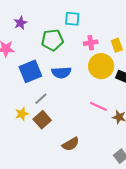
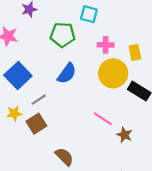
blue square: (30, 71) -> (18, 75), moved, turned -30
blue semicircle: (61, 72) -> (67, 73), turned -60
brown semicircle: (71, 144) -> (64, 157), turned -114

